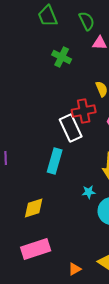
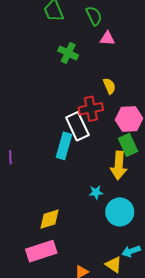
cyan rectangle: (55, 161) -> (64, 146), moved
yellow diamond: (34, 208) -> (50, 219), moved

